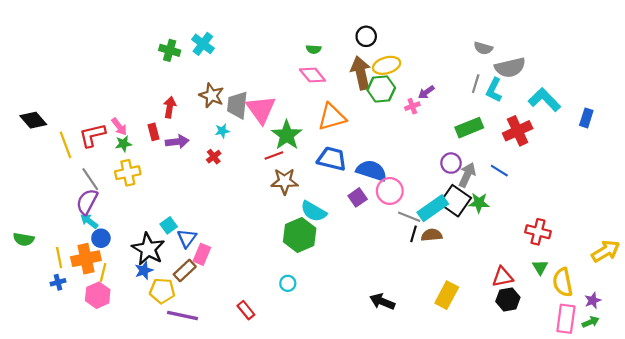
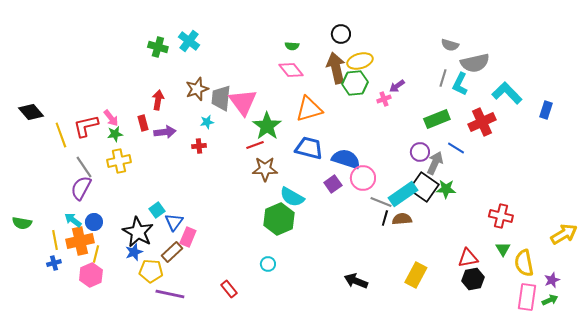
brown star: (212, 95) -> (197, 89), turned 30
red cross: (214, 157) -> (199, 146), turned 32
blue line: (499, 171) -> (456, 148), moved
cyan arrow: (89, 221) -> (73, 220), moved

